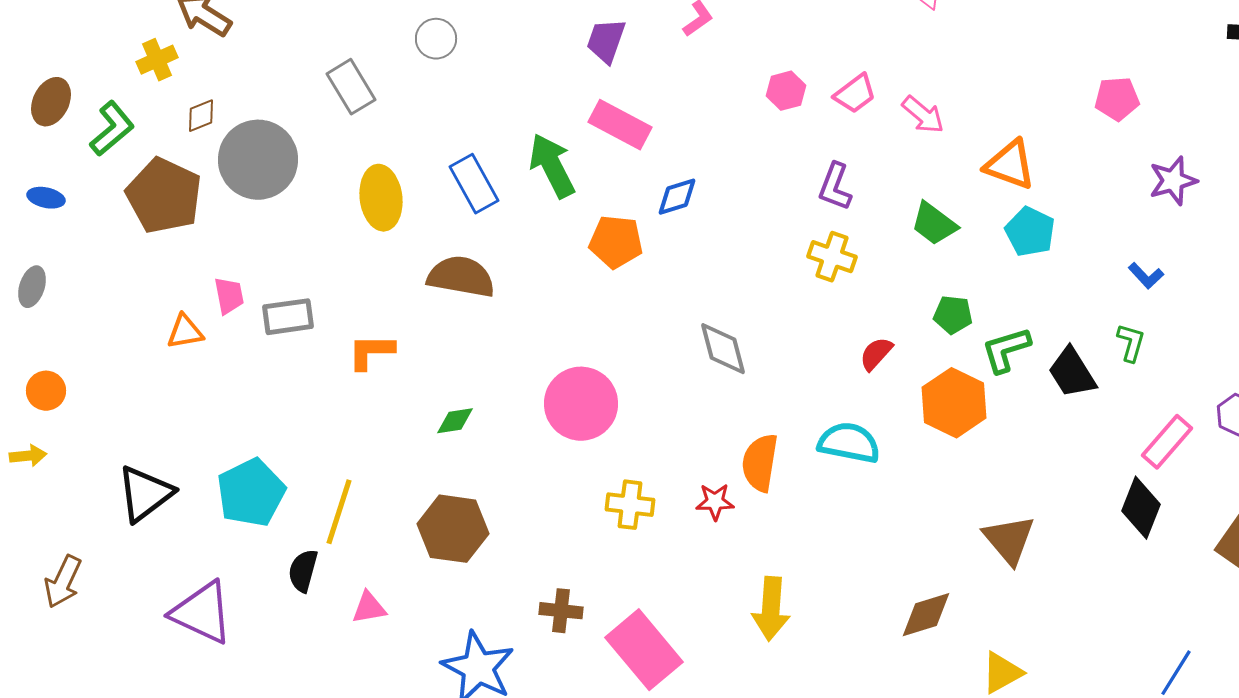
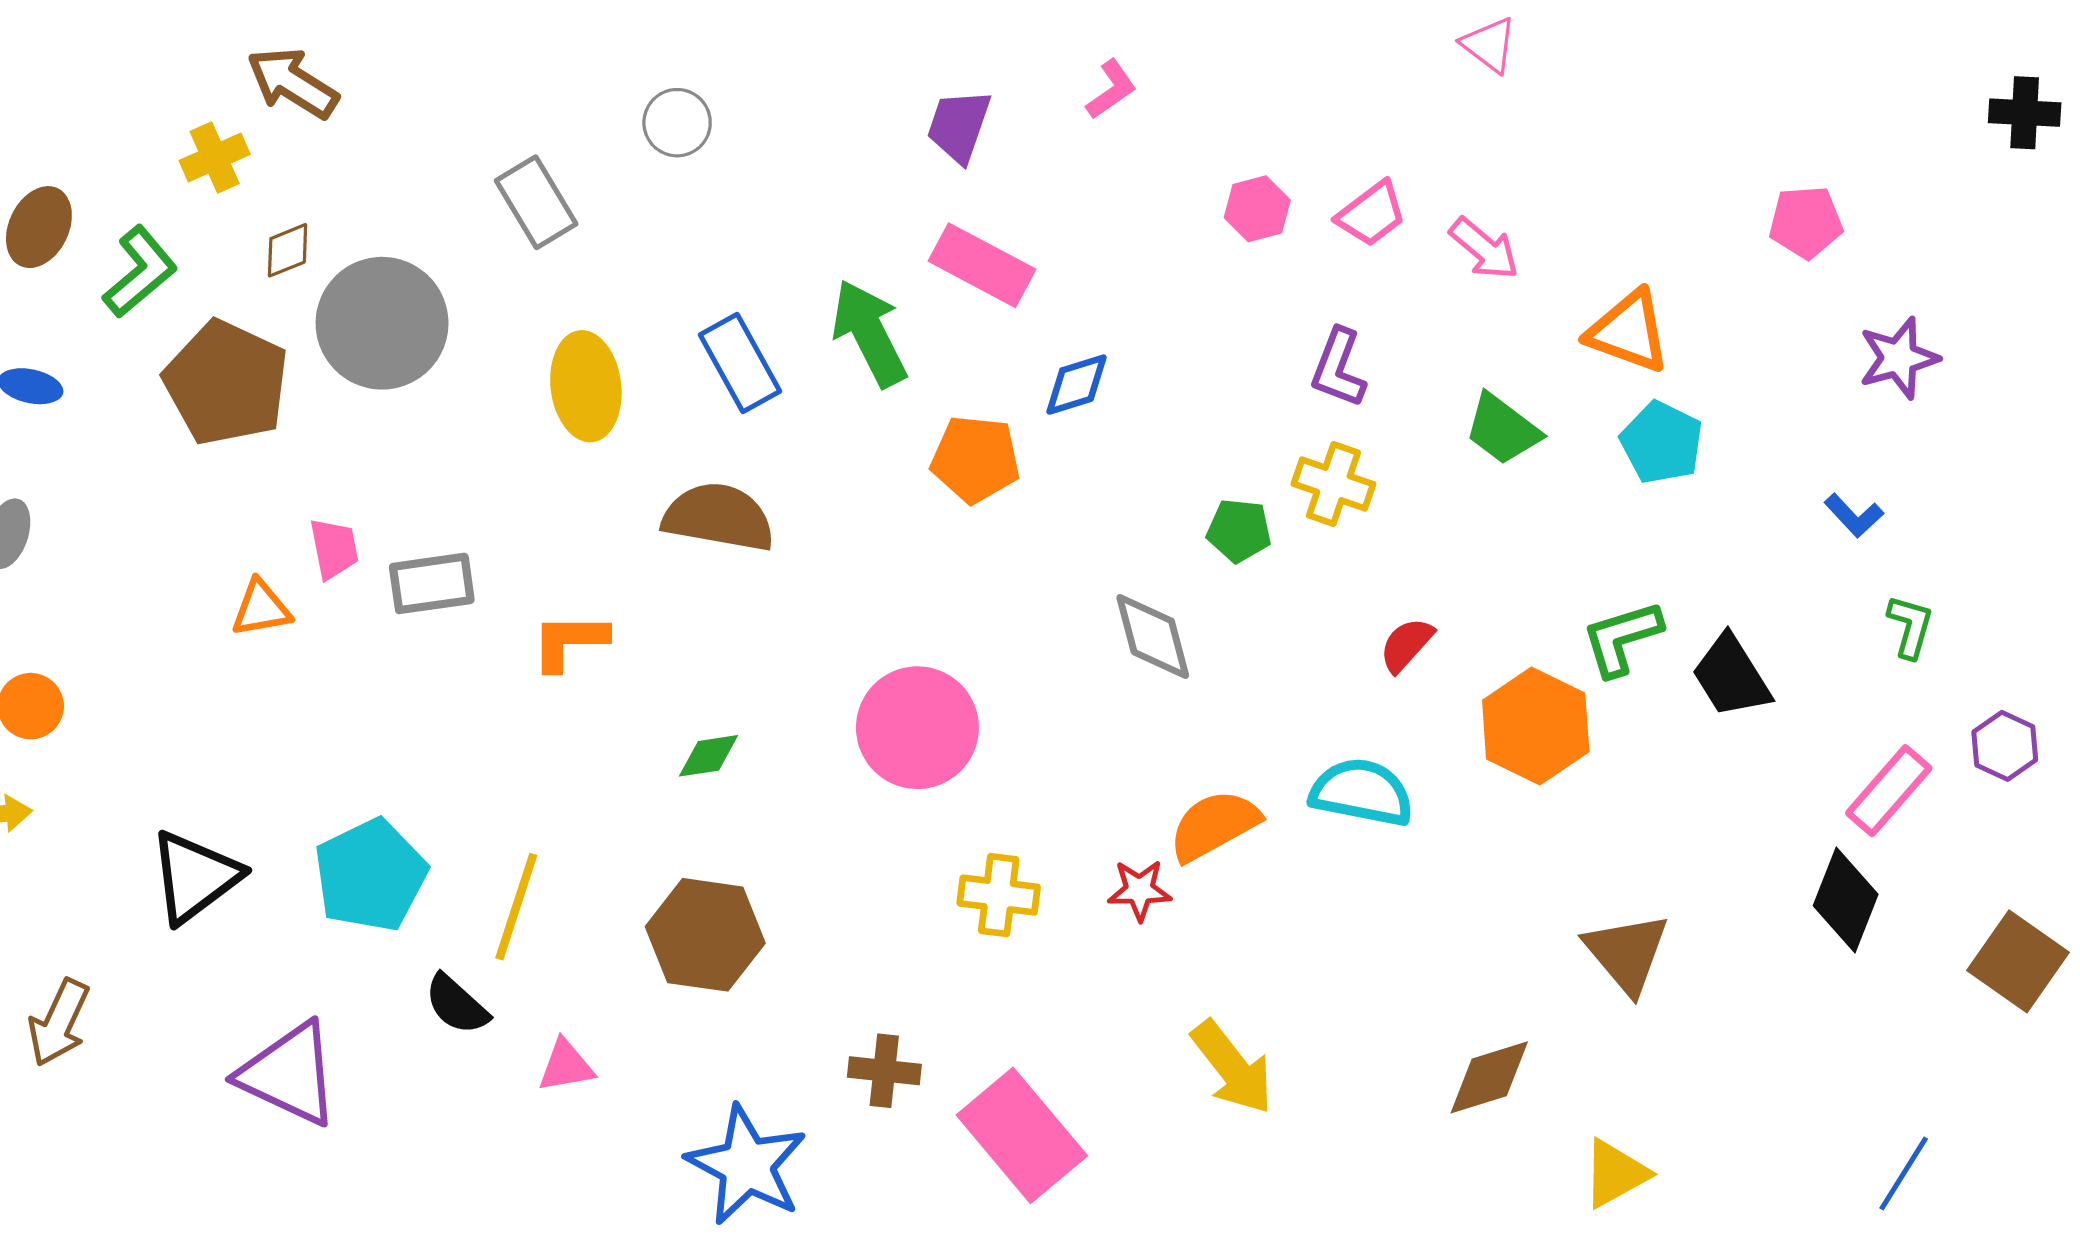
green pentagon: (953, 315) -> (1239, 530), moved
green L-shape: (1131, 343) -> (1910, 627), moved
orange semicircle: (760, 463) -> (1214, 825), turned 52
black semicircle: (303, 571) -> (457, 1004), turned -63
yellow arrow: (771, 609) -> (1232, 1067), turned -42

